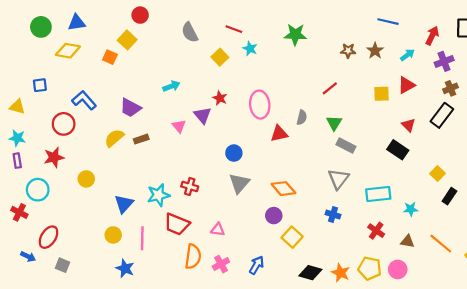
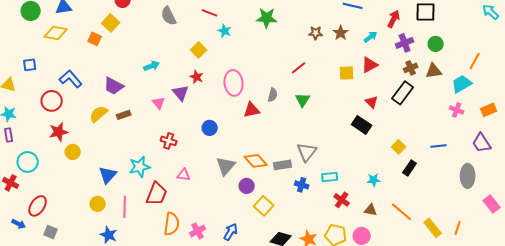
yellow square: (220, 57) -> (199, 50), moved
gray rectangle: (346, 146) -> (283, 165), moved, turned -36
red star: (54, 157) -> (59, 132), moved
gray triangle: (239, 183) -> (226, 166), moved
red cross: (190, 186) -> (169, 141), moved
cyan rectangle: (378, 194) -> (330, 177), moved, size x0.7
red trapezoid: (177, 224) -> (157, 194), turned -90
pink triangle: (218, 230) -> (184, 175), moved

